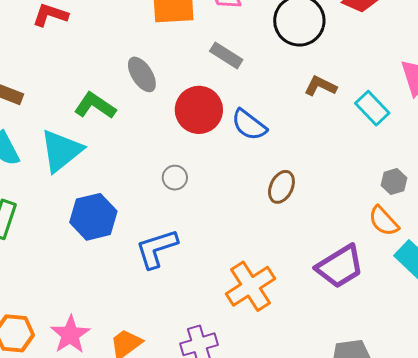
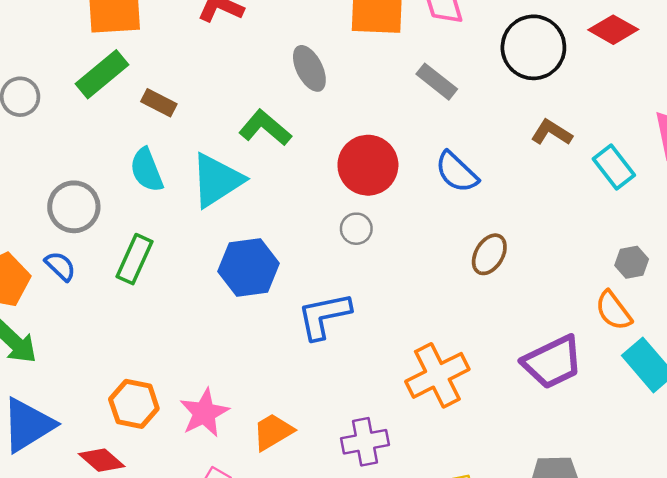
gray ellipse: (142, 74) -> (309, 68), moved
red circle: (199, 110) -> (368, 165), moved

